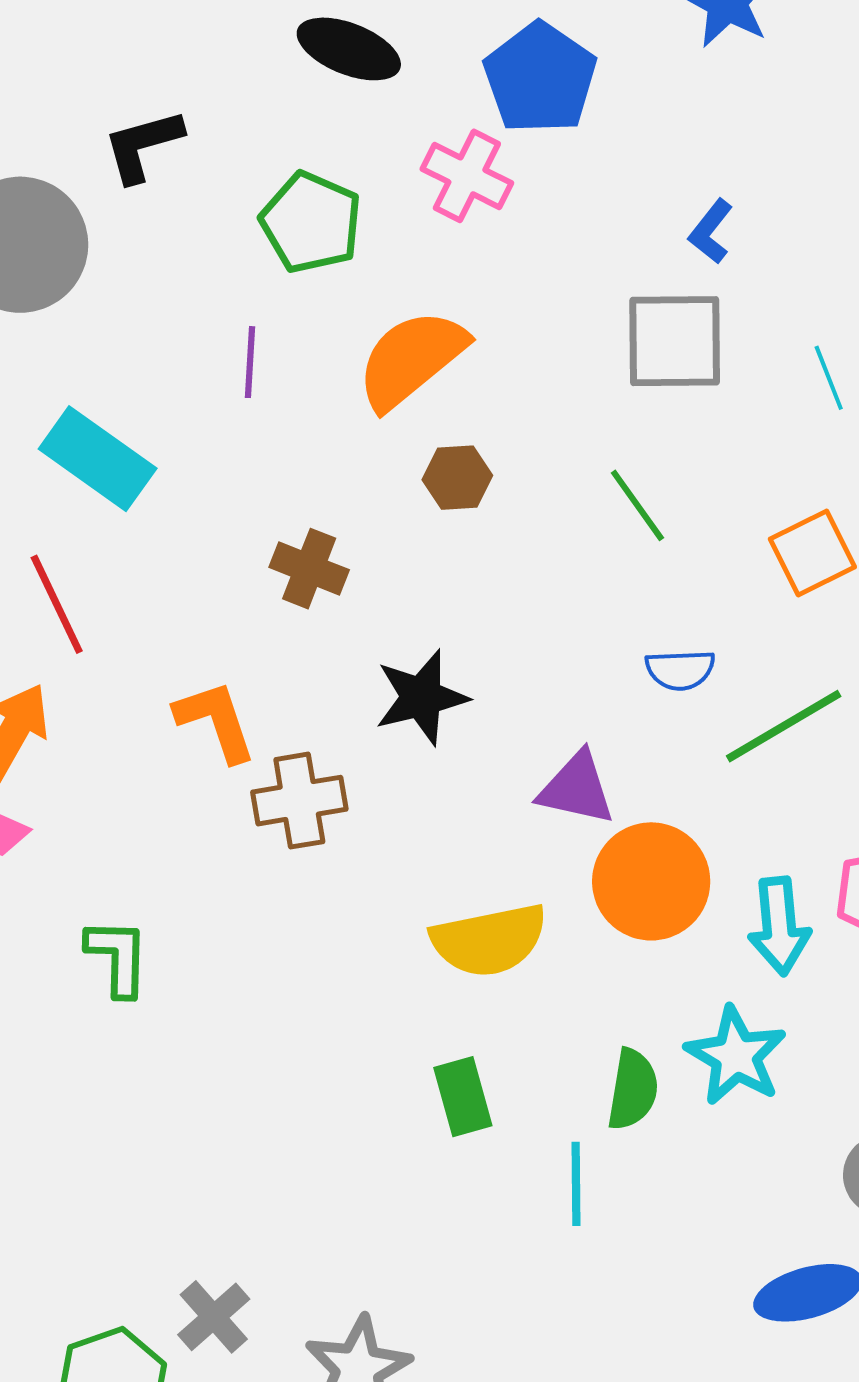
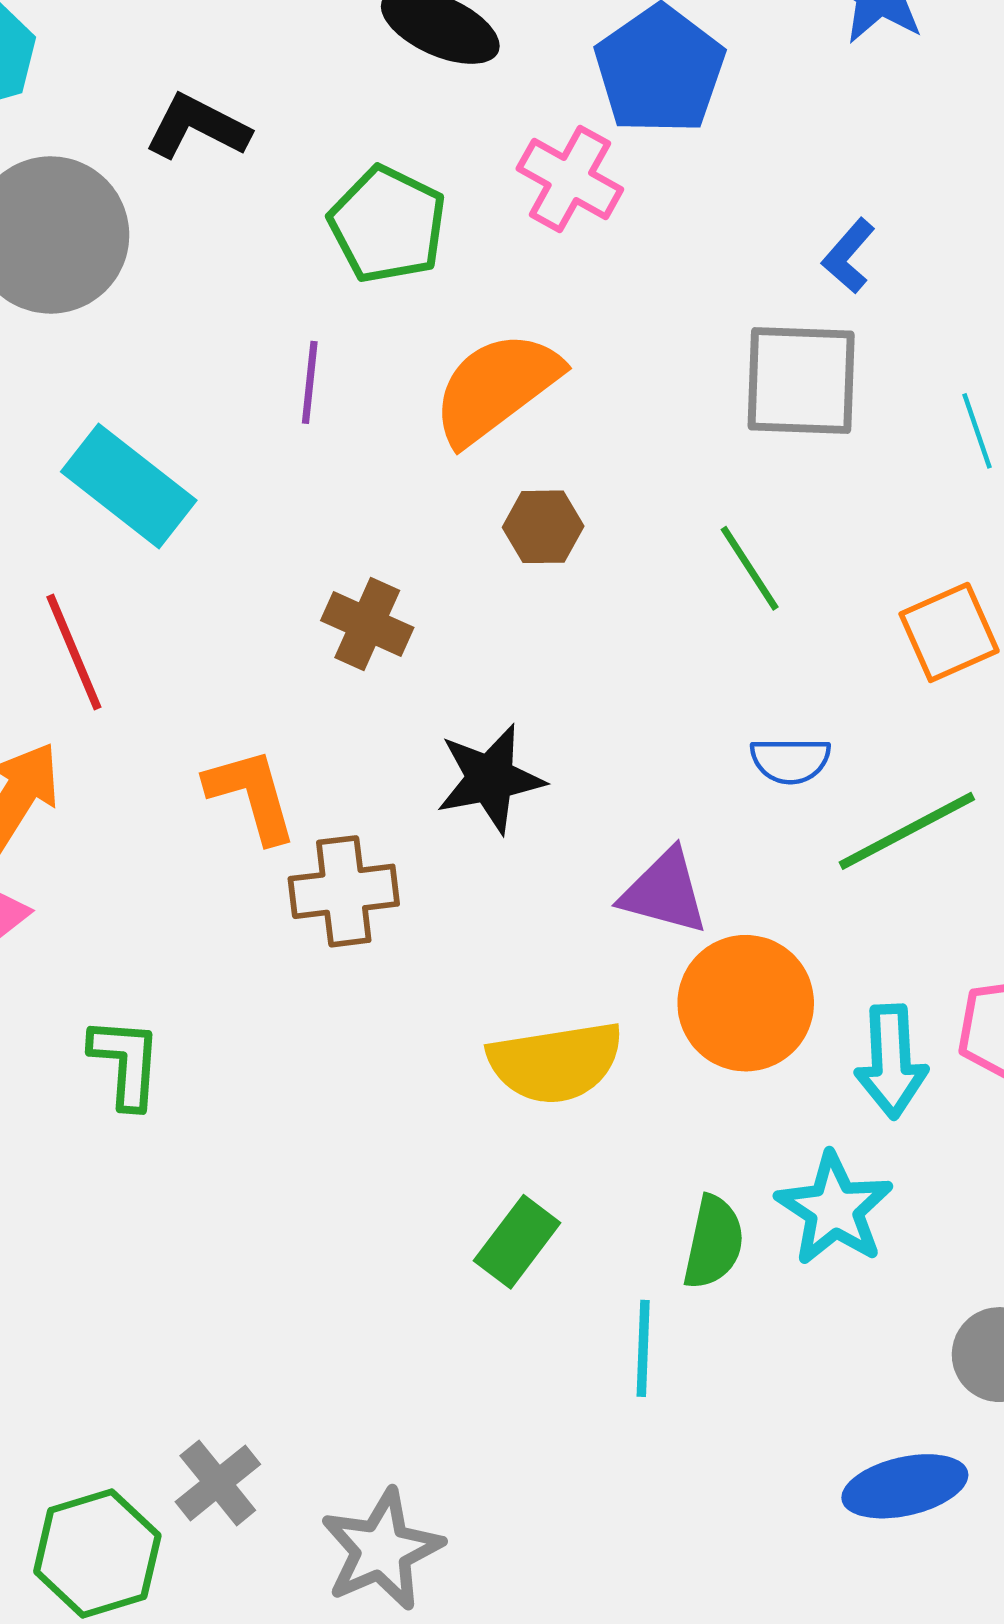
black L-shape: (143, 145) -> (197, 127), turned 40
green rectangle: (463, 1097) -> (517, 1242), turned 50

